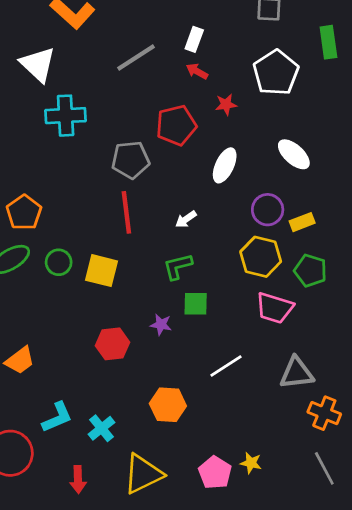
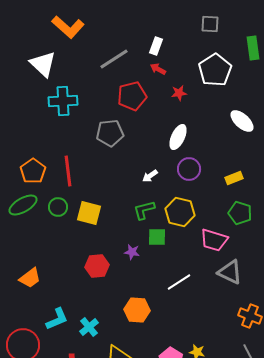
red pentagon: (176, 125) -> (132, 96), moved
white ellipse: (294, 154) -> (242, 121), moved
purple circle: (268, 210) -> (189, 169), moved
red line: (126, 212) -> (68, 171), moved
yellow hexagon: (261, 257) -> (180, 212), moved
gray triangle: (297, 373) -> (230, 272), moved, turned 32

